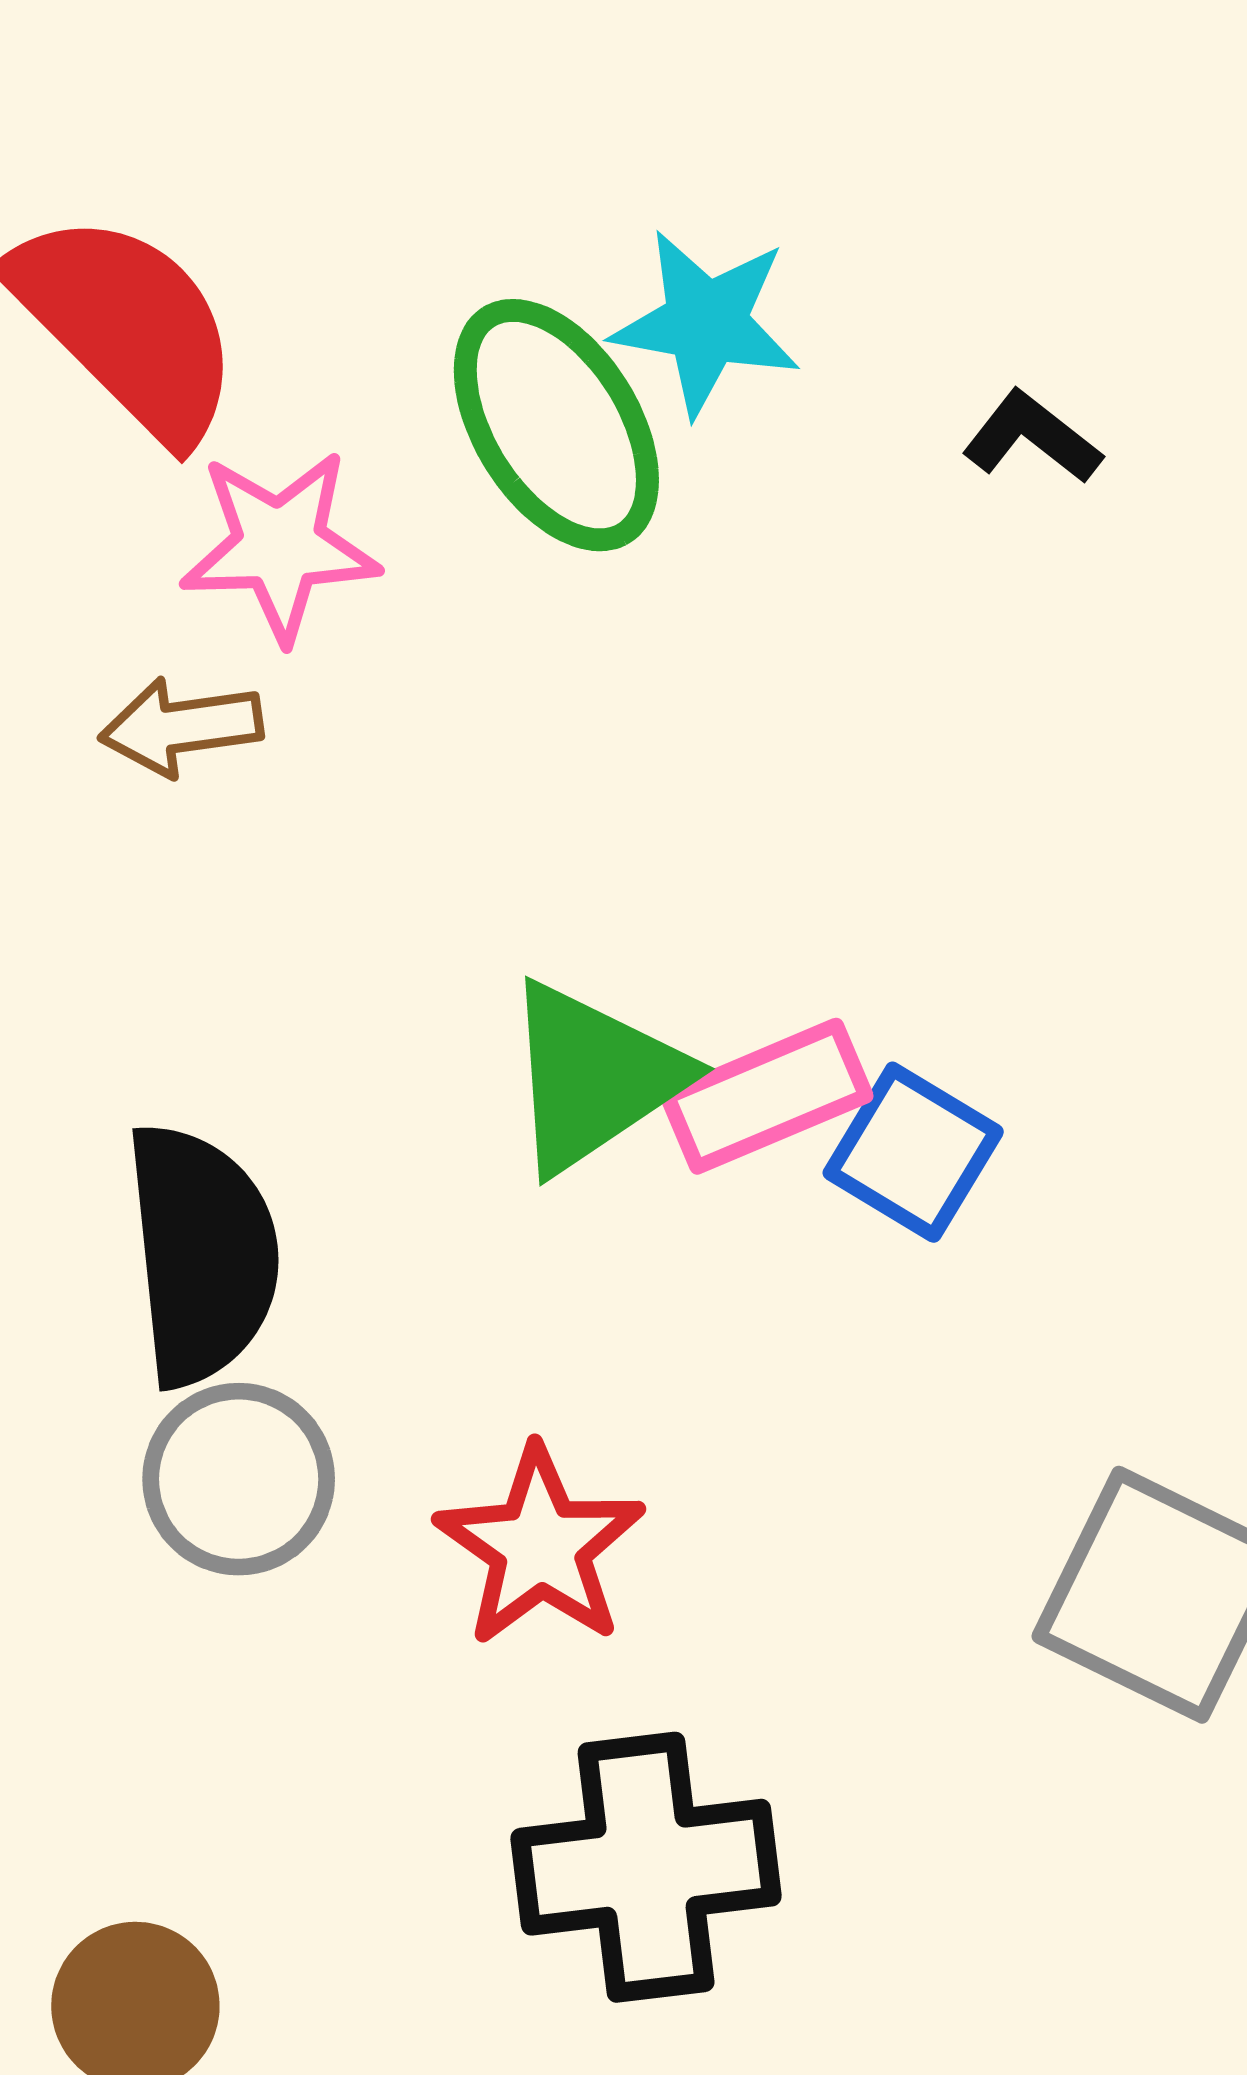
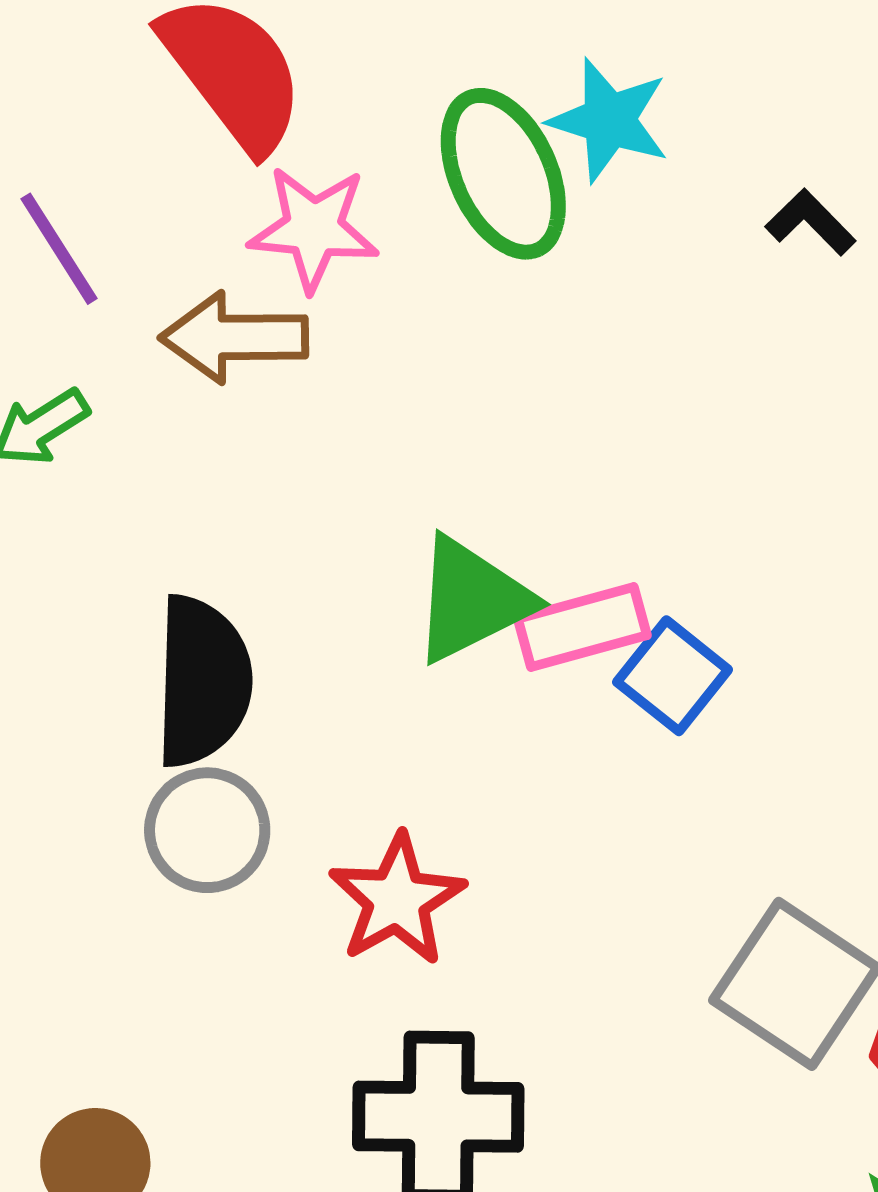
brown arrow: (181, 727) -> (234, 337), size x1.4

